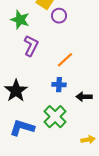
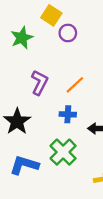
green star: (20, 20) -> (22, 38), turned 30
purple L-shape: (31, 46) -> (40, 83), moved

